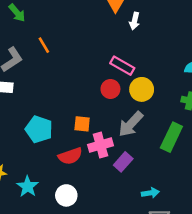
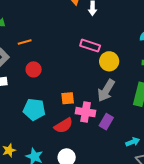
orange line: (44, 45) -> (25, 42), turned -64
red circle: (110, 89) -> (34, 69), moved
pink cross: (100, 145) -> (86, 112), turned 36

